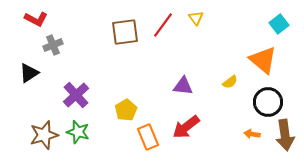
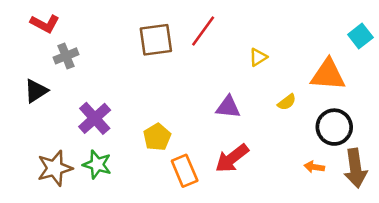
yellow triangle: (196, 18) -> (258, 57), moved, turned 35
cyan square: (279, 24) -> (360, 36), moved
orange triangle: (263, 60) -> (328, 75), turned -36

